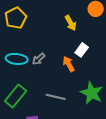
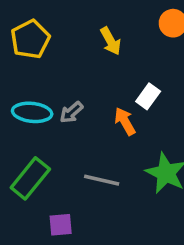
yellow arrow: (71, 23) -> (111, 41), moved

